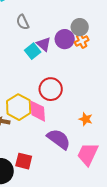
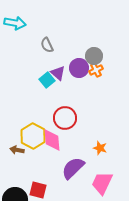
gray semicircle: (23, 22) -> (47, 45), moved
purple semicircle: (59, 139) -> (73, 168), turned -80

